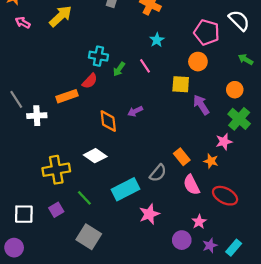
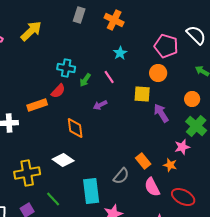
purple arrow: (135, 111) -> (100, 105), moved
cyan rectangle: (125, 189) -> (91, 191), turned -70

